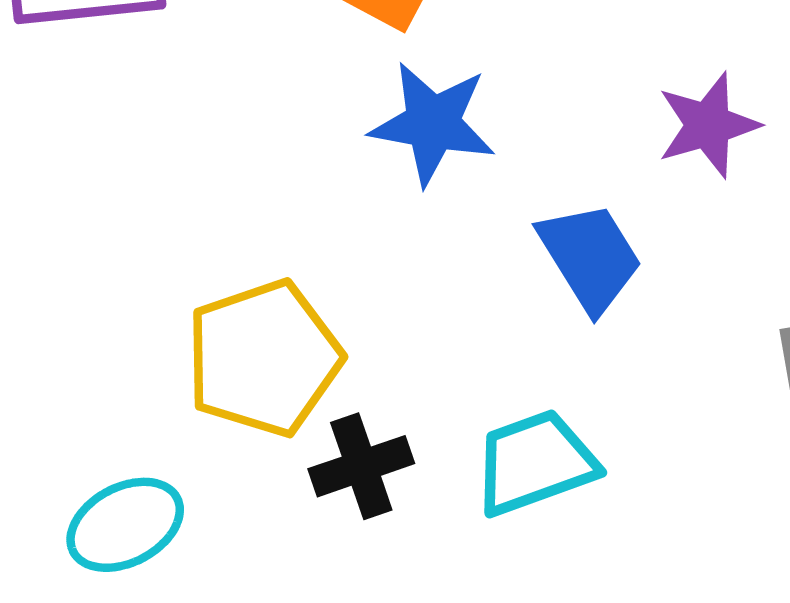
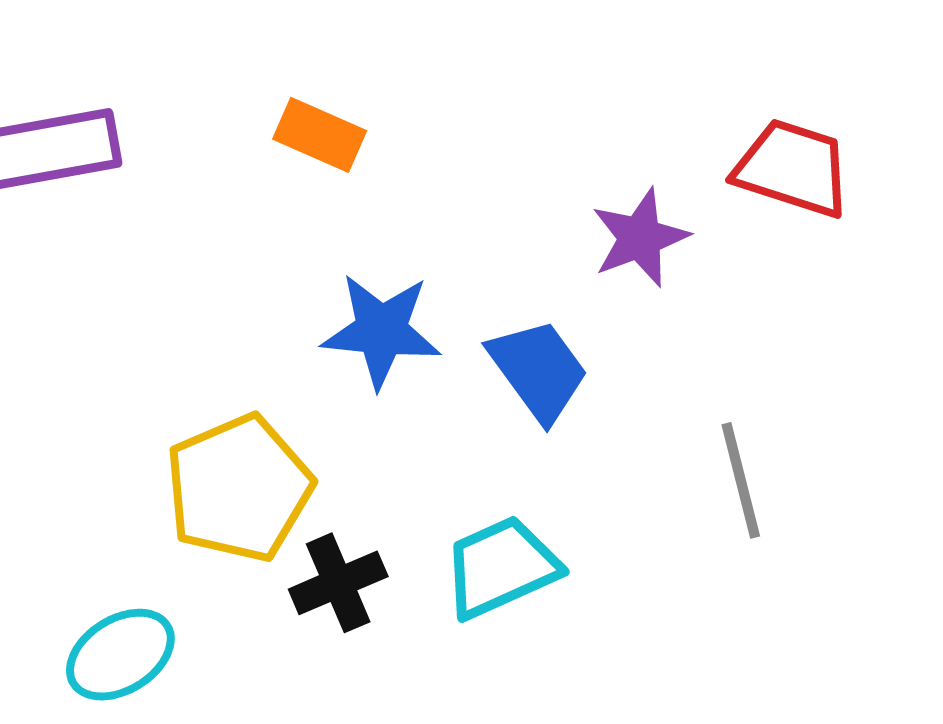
blue star: (433, 123) -> (381, 331), moved

